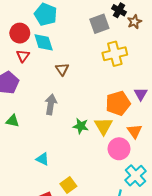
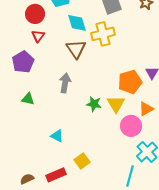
cyan diamond: (44, 42) -> (77, 23), moved
yellow cross: (115, 54) -> (103, 34), moved
brown triangle: (62, 69) -> (76, 49), size x1.5
orange triangle: (134, 131) -> (146, 109), turned 35

